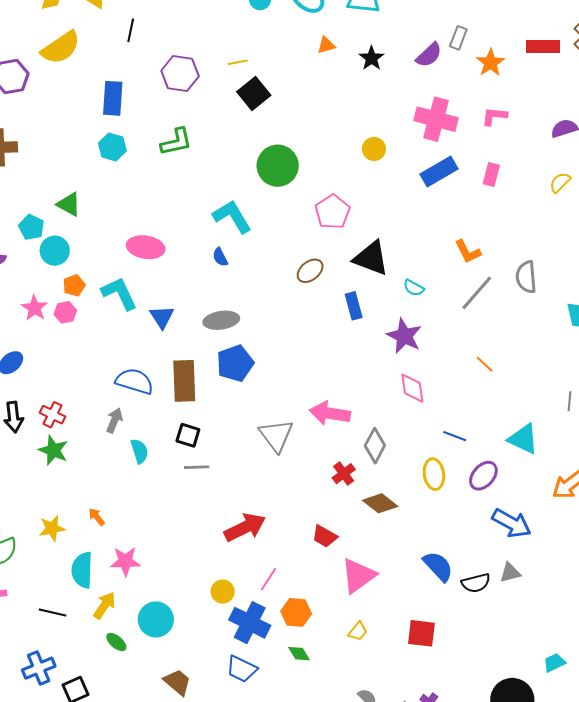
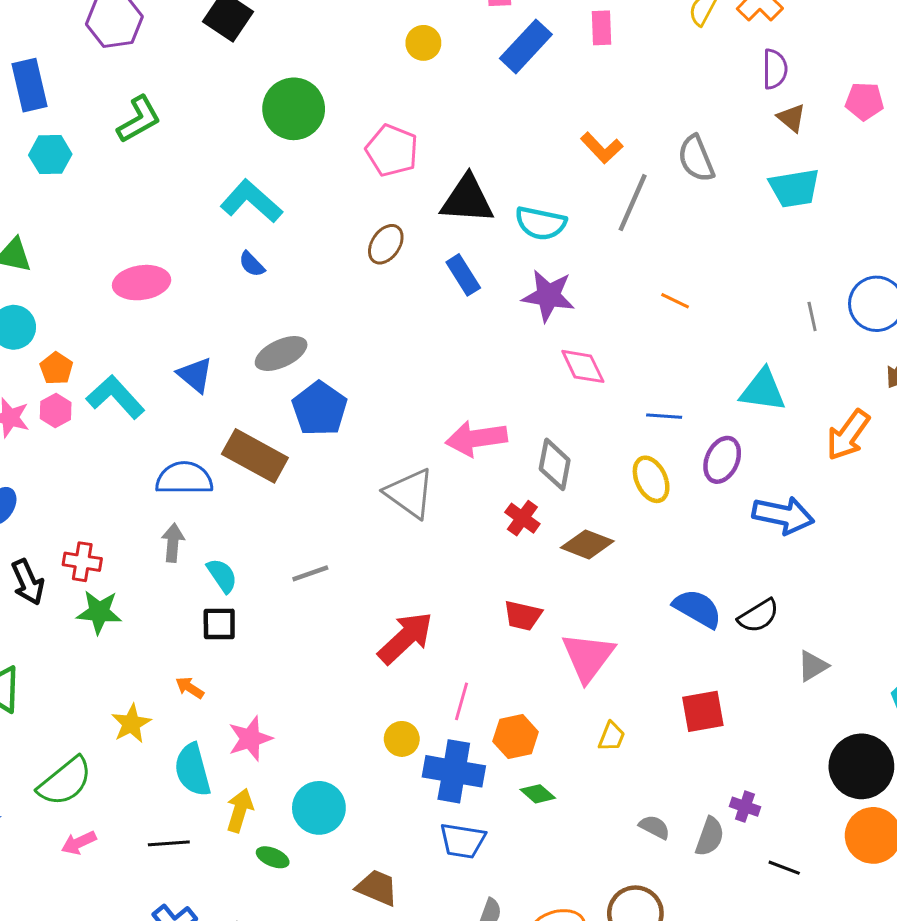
cyan semicircle: (414, 288) -> (541, 223), size x1.6
cyan L-shape: (119, 293) -> (115, 397), moved
brown rectangle: (184, 381) -> (255, 456), turned -42
black square: (188, 435) -> (219, 624), moved
gray triangle: (510, 573) -> (813, 666), moved

